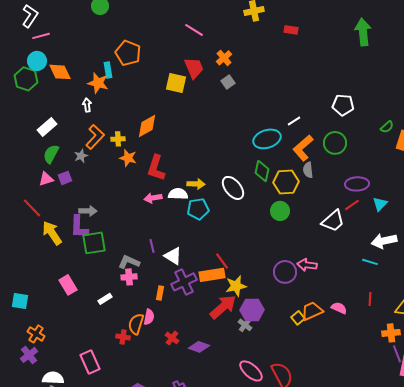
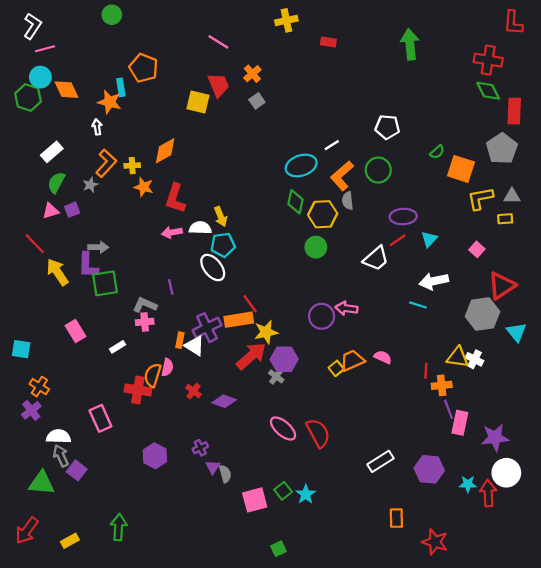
yellow arrow: (196, 184) -> (221, 217), turned 66
white ellipse: (233, 188) -> (213, 268), moved
white triangle: (173, 256) -> (195, 346), moved
red line: (370, 299) -> (426, 371), moved
red cross: (123, 337) -> (138, 390), size x1.6

